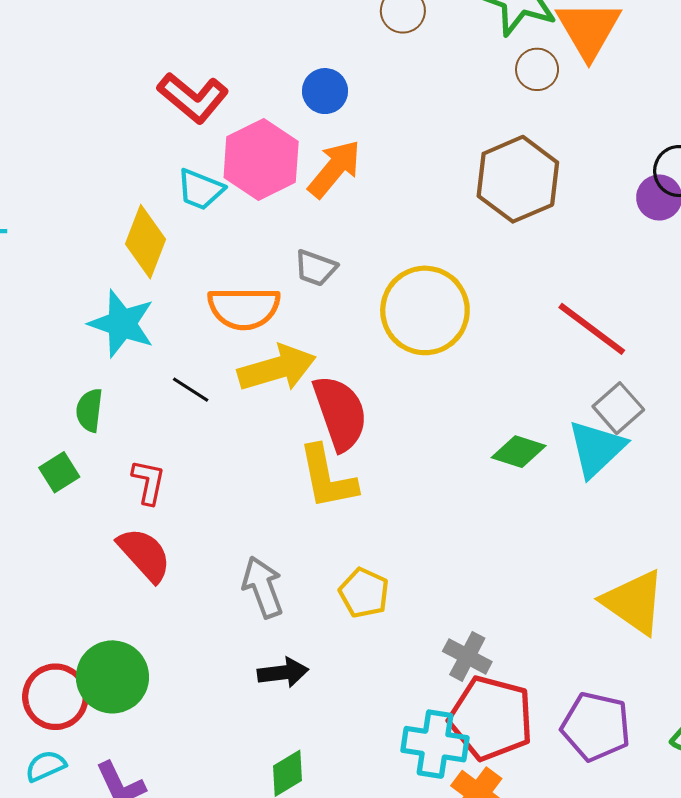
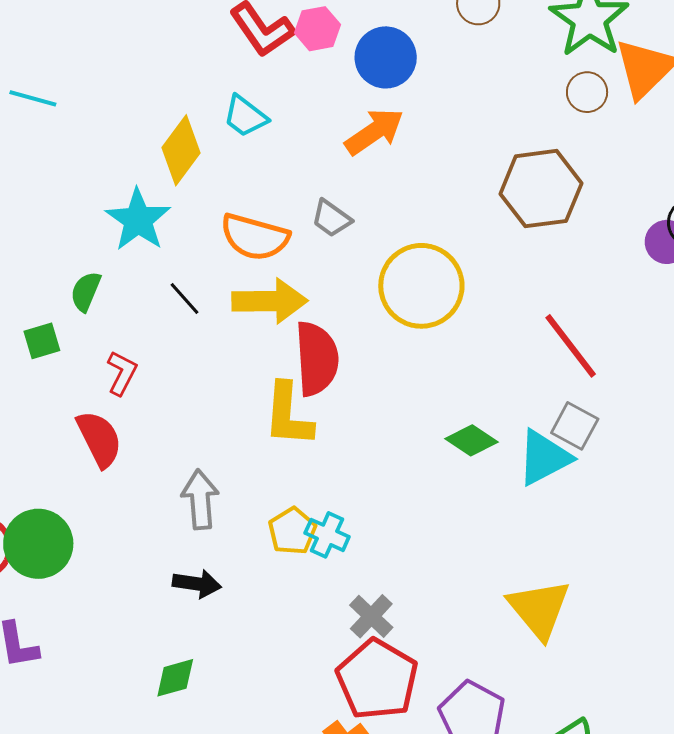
blue circle: (325, 91) -> (386, 57), size x1.4
pink hexagon: (261, 159) -> (317, 29), moved, size x0.6
gray square: (618, 408) -> (575, 426), turned -36
cyan cross: (435, 744) -> (327, 535), moved, size x0.7

